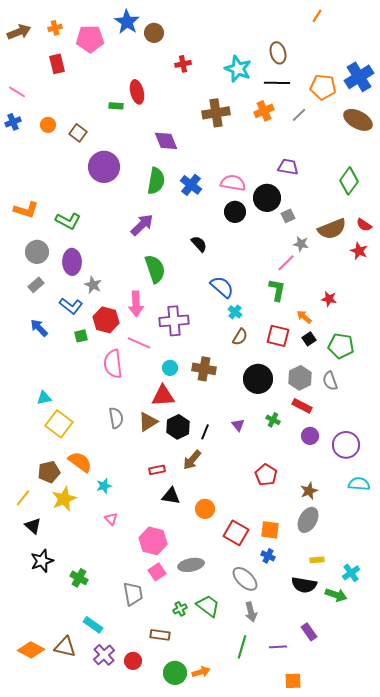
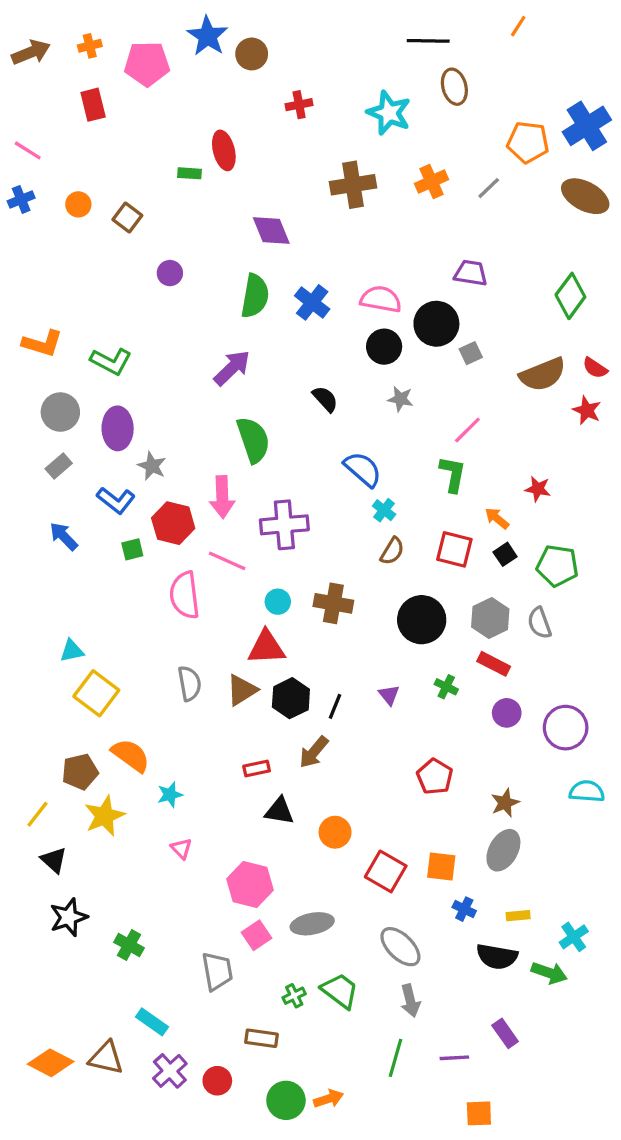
black line: (277, 83) -> (428, 41), moved
purple circle: (104, 167) -> (170, 273), size x0.5
gray star: (301, 244) -> (400, 399), moved
blue cross: (268, 556) -> (464, 909), moved

